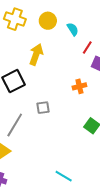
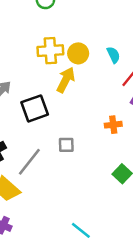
yellow cross: (15, 19) -> (50, 51), moved, turned -30
yellow circle: (48, 21) -> (78, 53), moved

